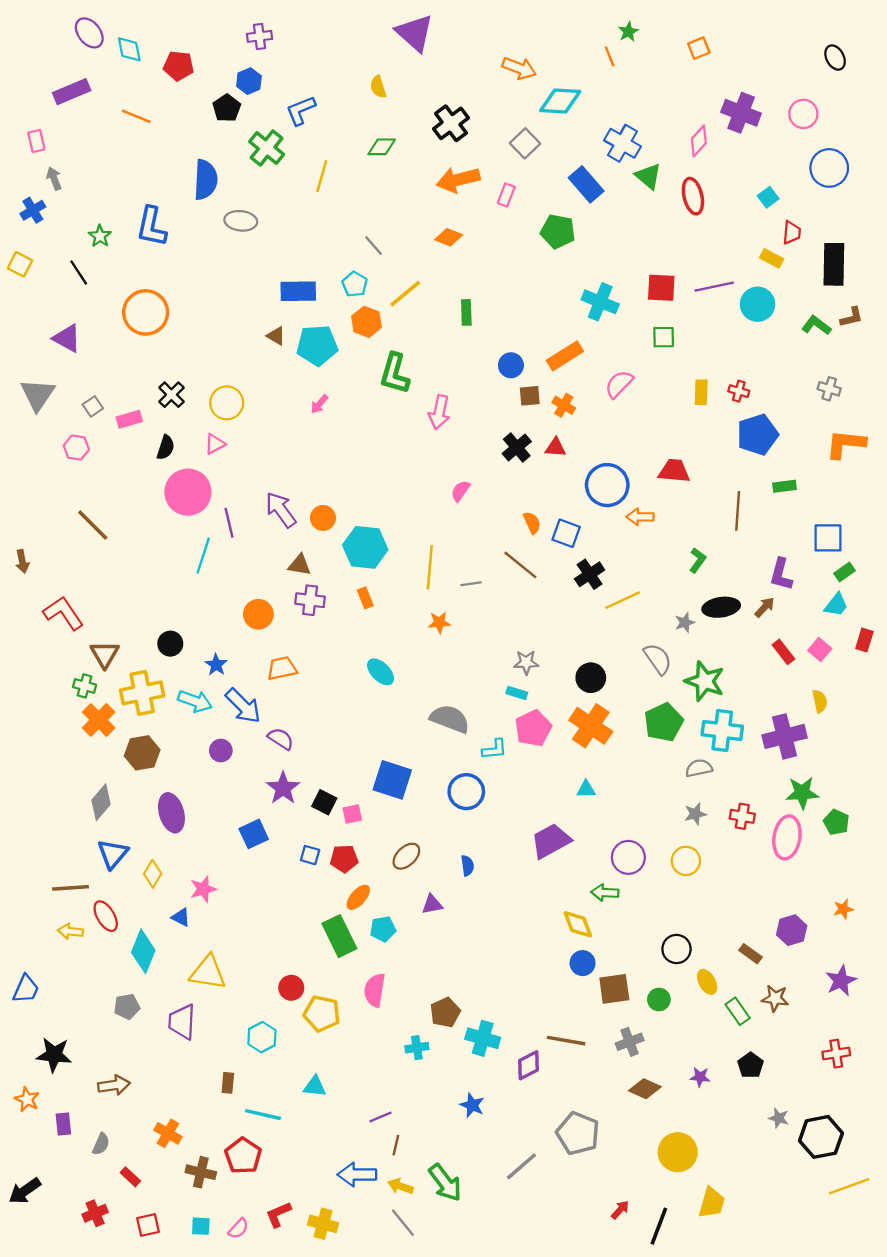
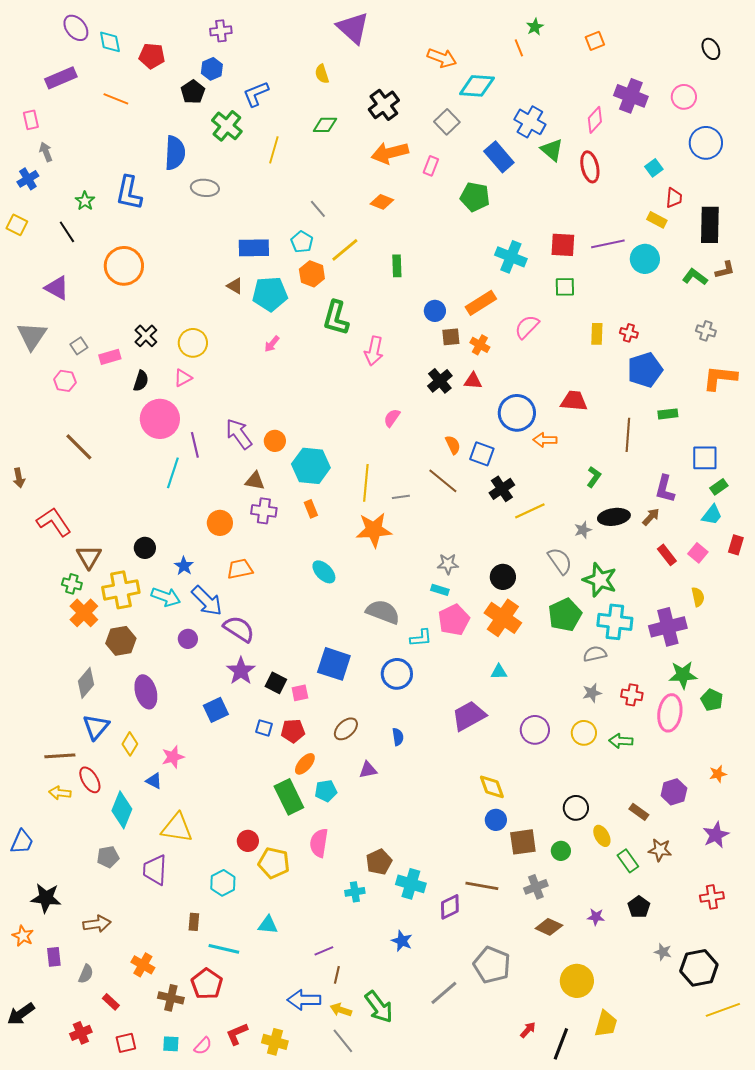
orange star: (439, 622) -> (374, 530), size x1.8
purple semicircle: (281, 739) -> (239, 629), size x1.4
green arrow: (605, 893) -> (621, 741), moved

